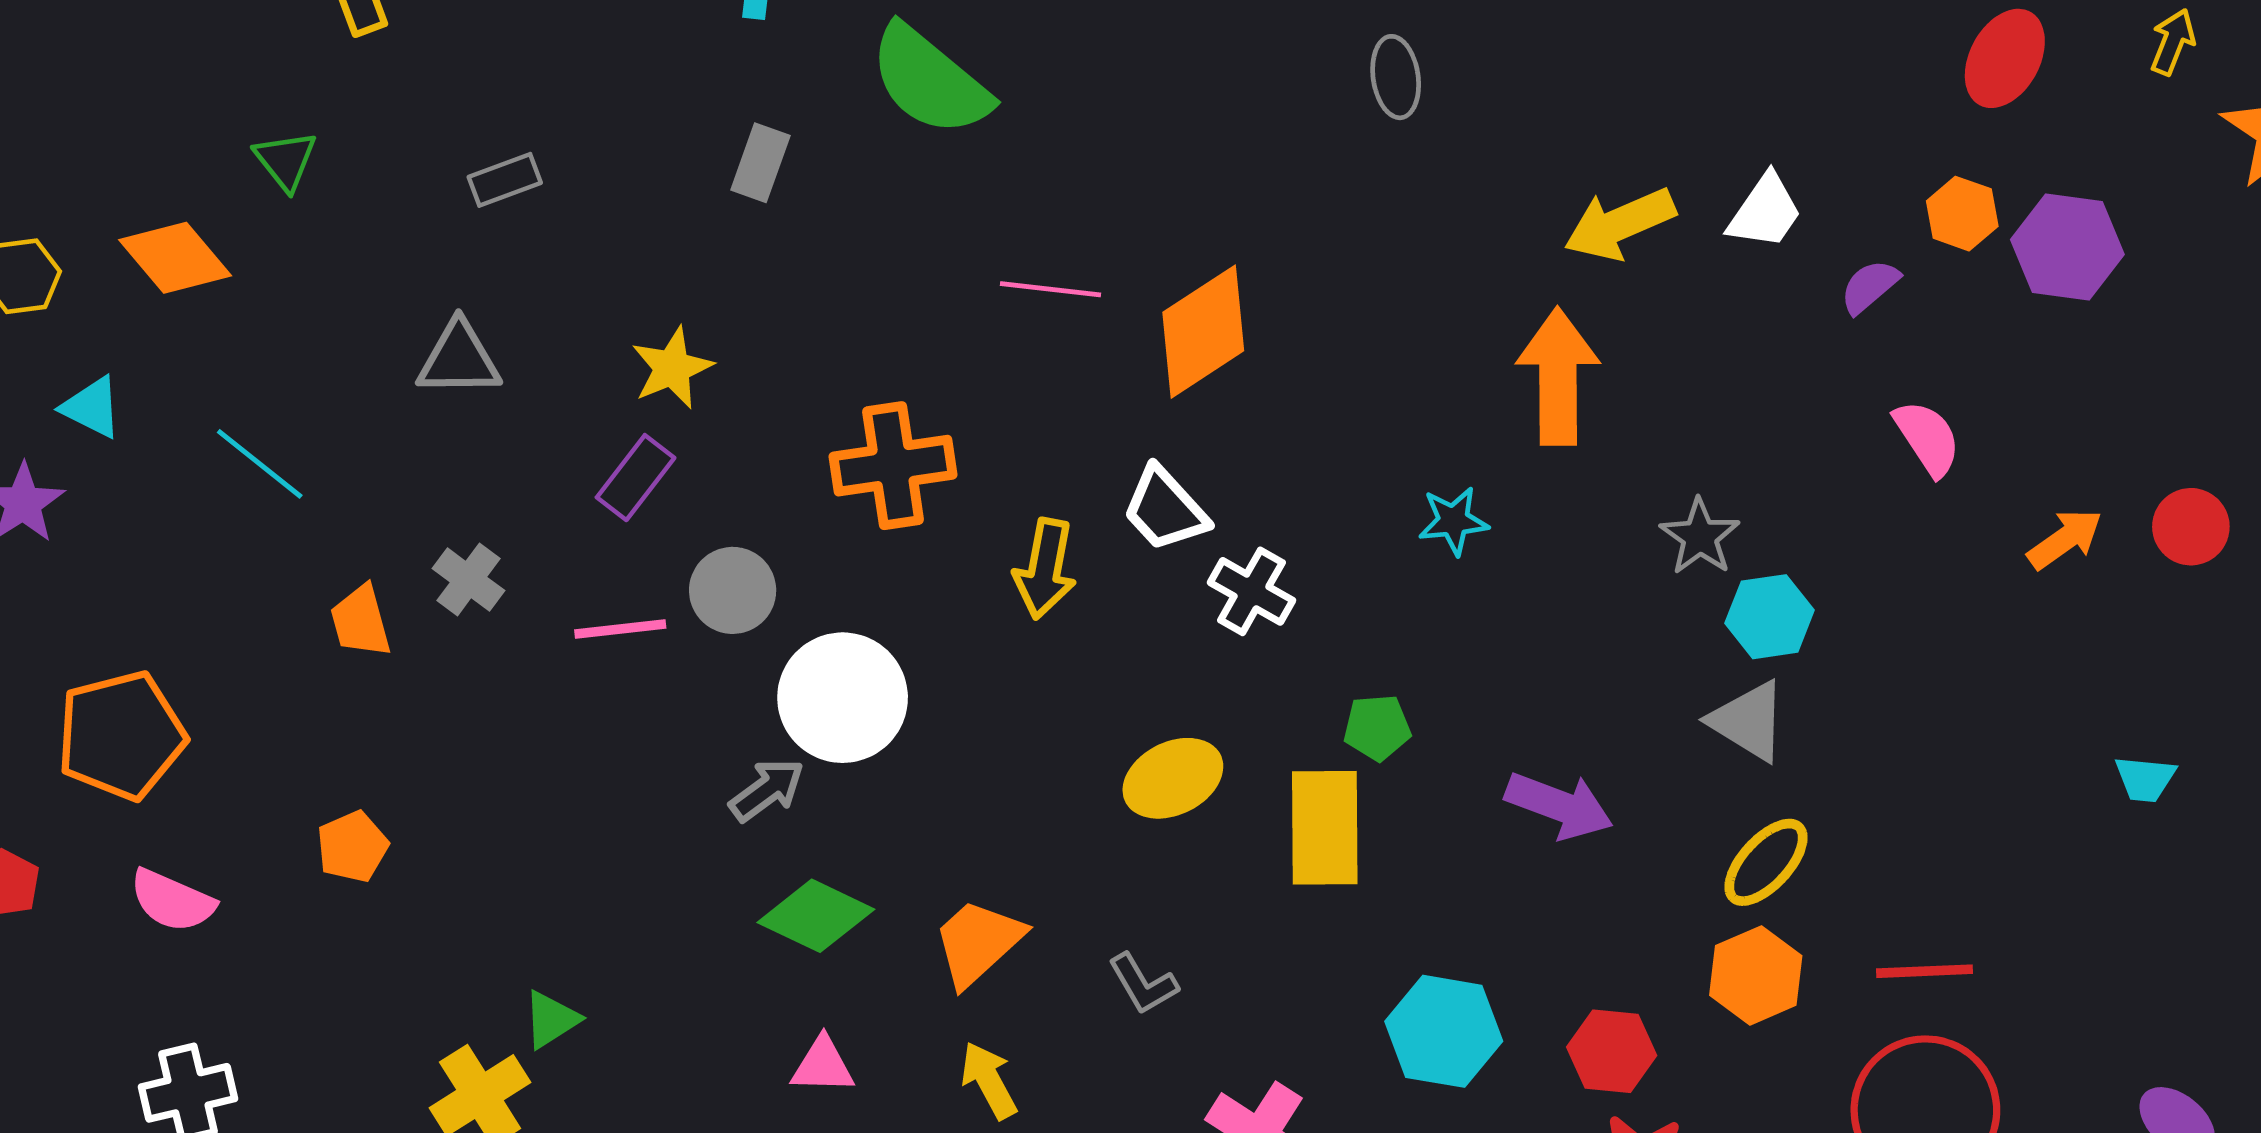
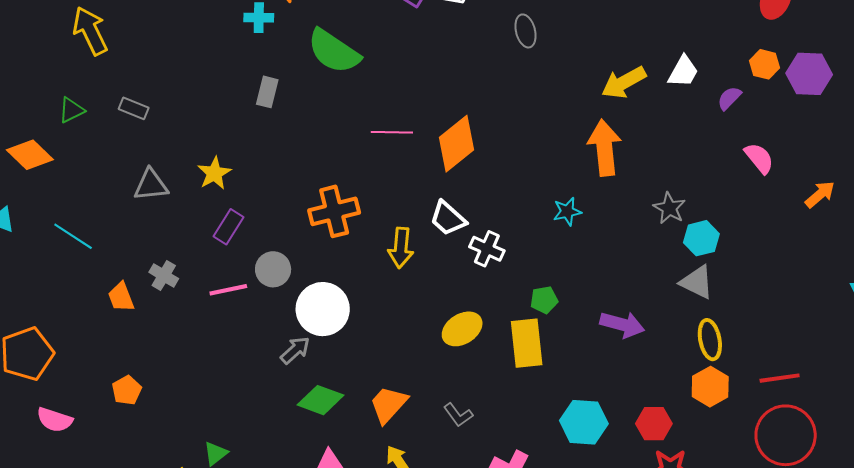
green triangle: (286, 160) -> (71, 110), turned 48
gray rectangle: (505, 180) -> (134, 108), moved, turned 48
yellow star: (672, 368) -> (214, 173), moved
yellow ellipse: (1766, 862) -> (710, 340), turned -48

